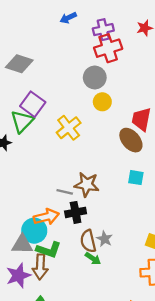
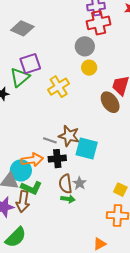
purple square: (33, 104) -> (30, 64), turned 30
cyan square: (136, 178) -> (87, 148), moved, size x1.6
green arrow: (93, 259) -> (68, 199), turned -32

